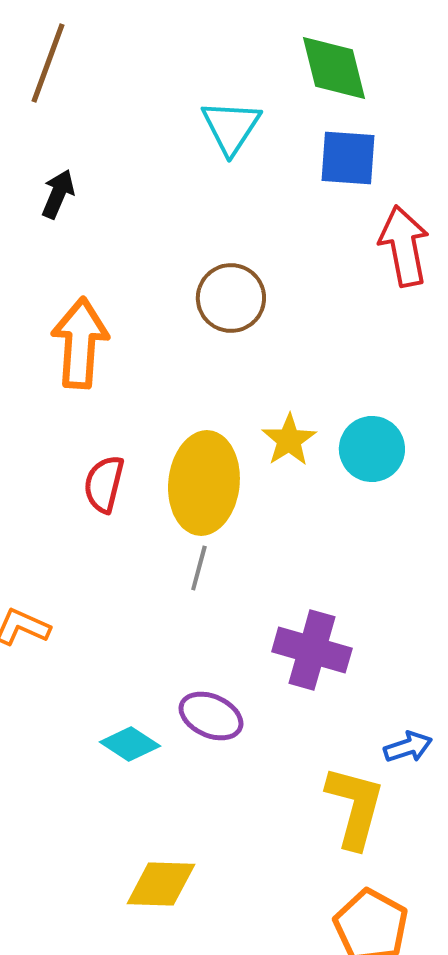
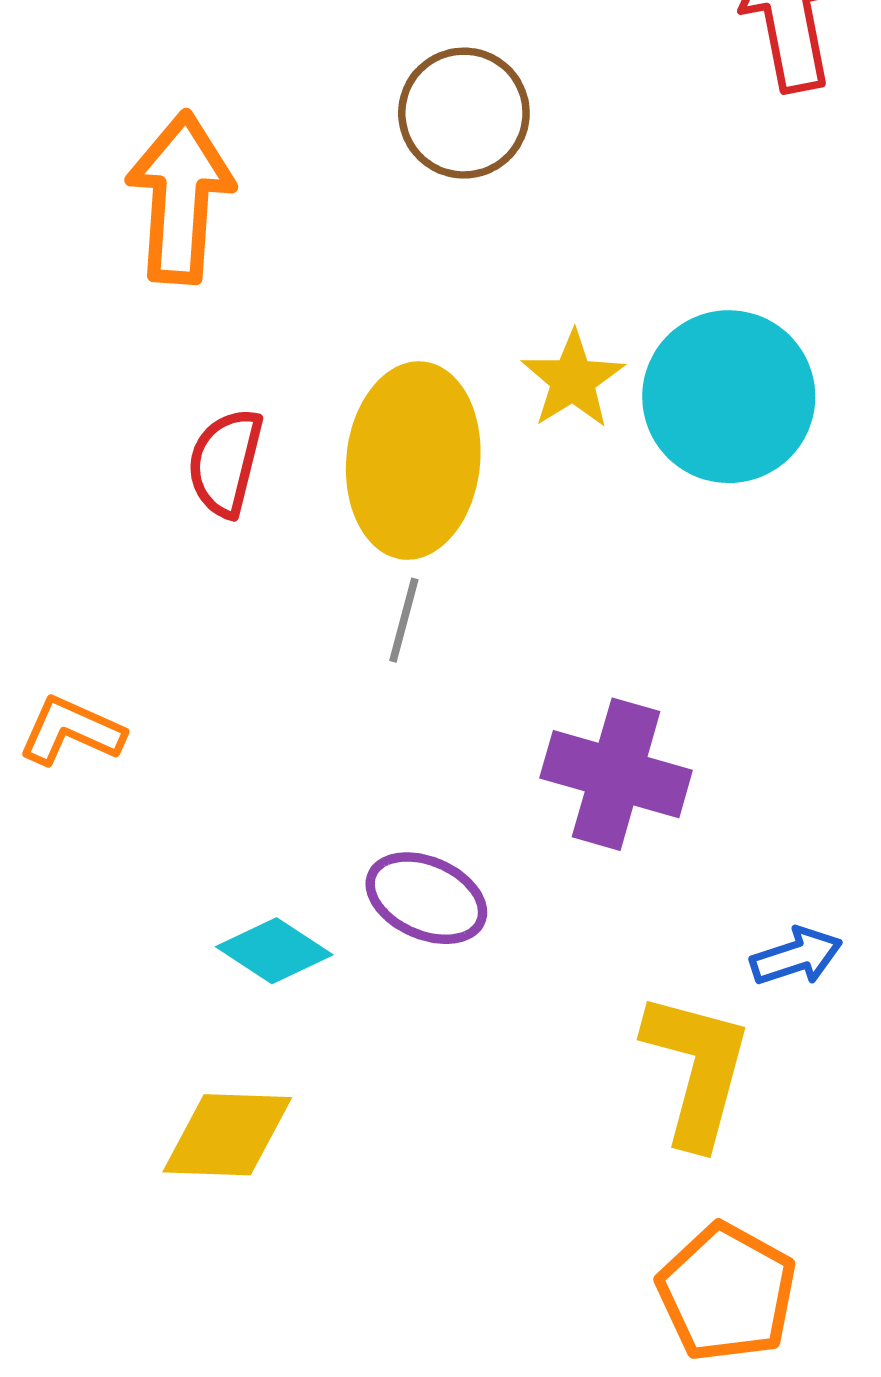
cyan circle: (372, 449) -> (729, 397), size x1.4
yellow diamond: (161, 884) -> (227, 1135), moved

